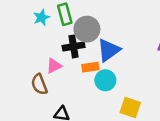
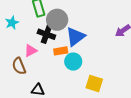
cyan star: (41, 17) -> (12, 23), moved
black cross: (74, 46) -> (46, 34), turned 30

